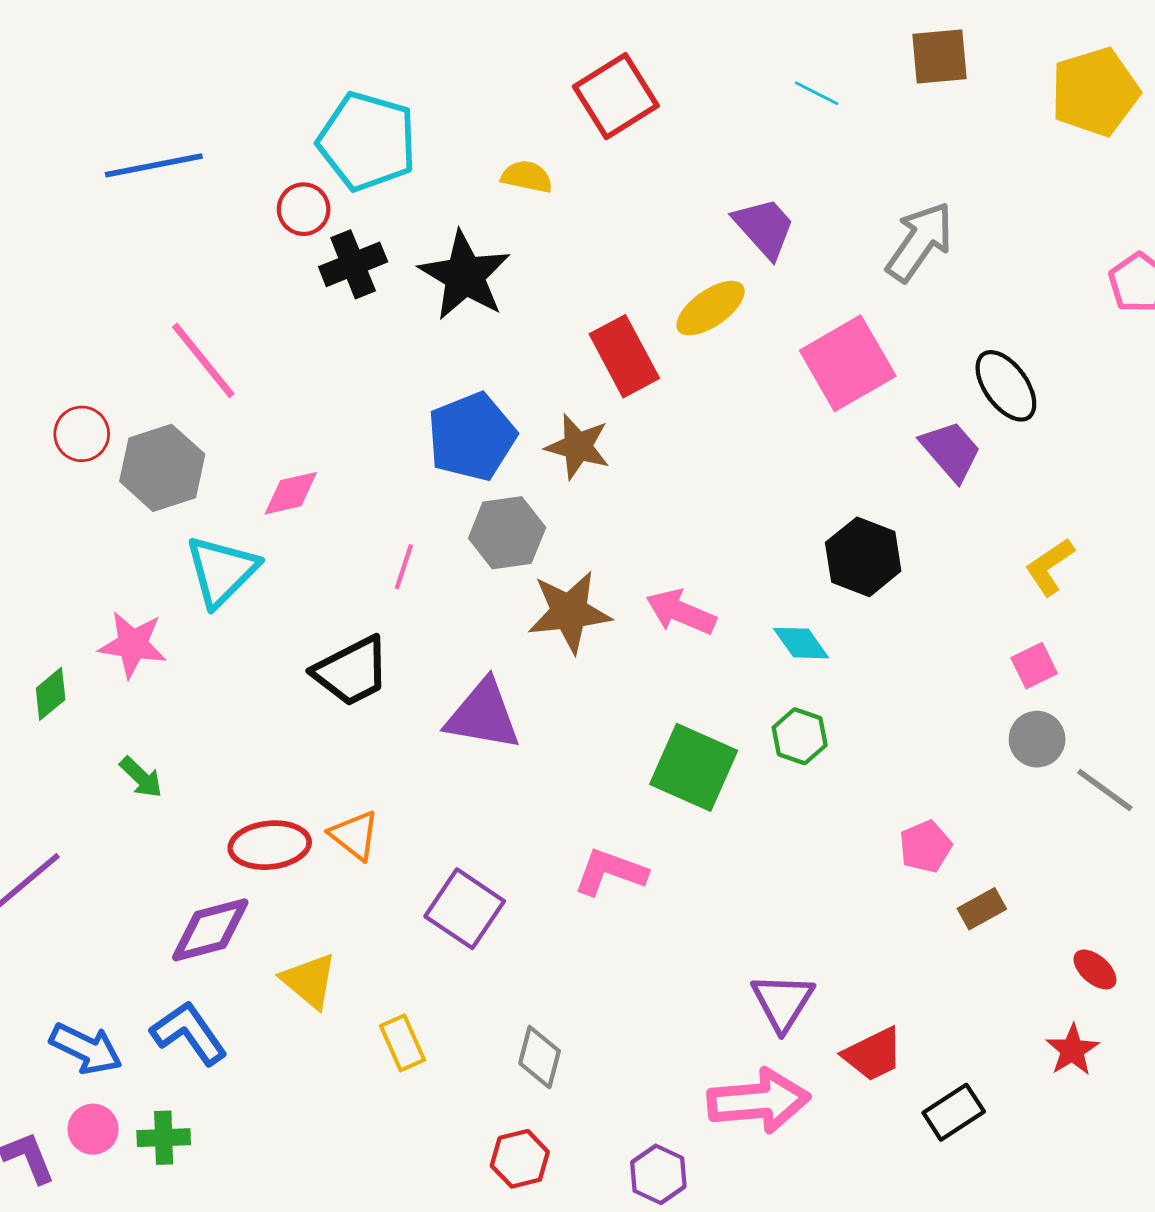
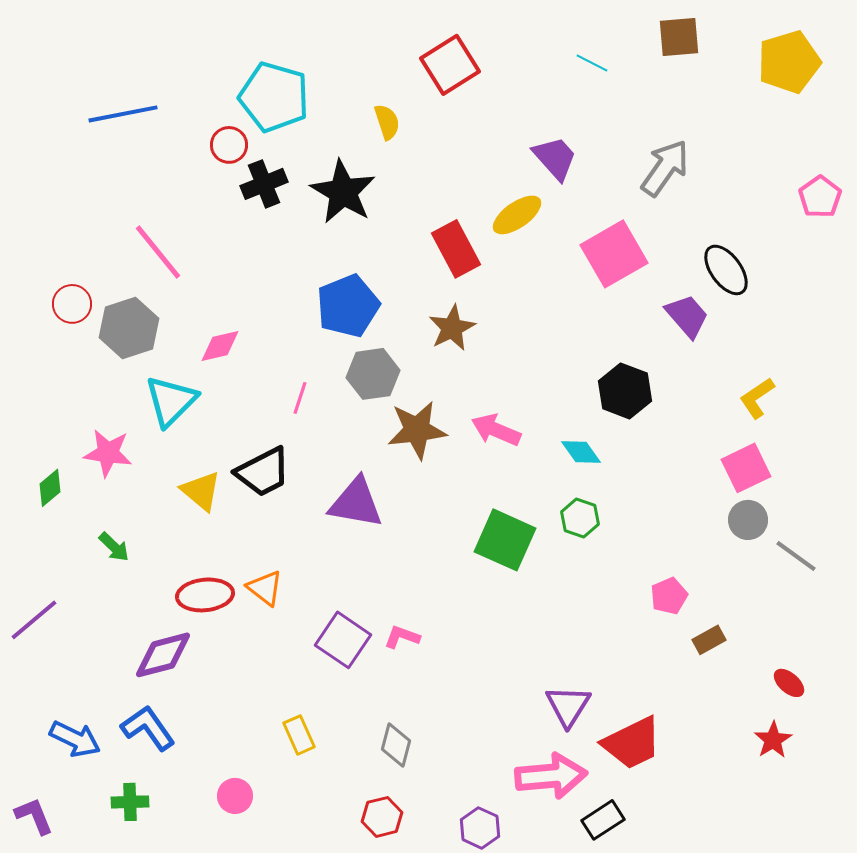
yellow semicircle: (527, 177) -> (387, 122), turned 60
brown star: (578, 447) -> (452, 328), moved, turned 30
pink square: (1034, 666) -> (746, 468), size x1.5
pink L-shape: (610, 872) -> (402, 637), moved, size x0.7
yellow triangle: (309, 981) -> (201, 491), moved
red trapezoid: (873, 1054) -> (632, 743), size x1.4
black rectangle: (954, 1112) -> (603, 820), moved
pink circle: (93, 1129) -> (235, 796), moved

